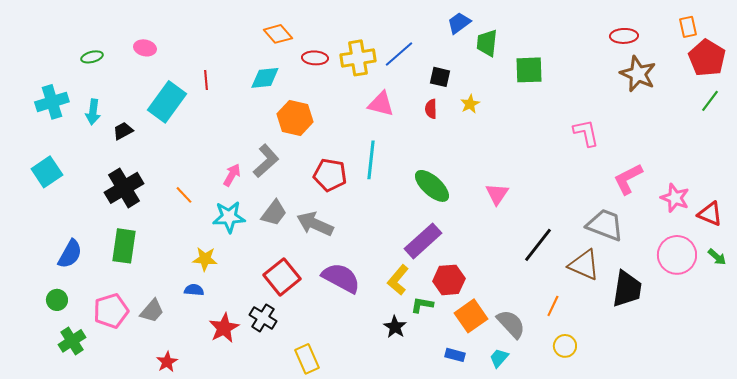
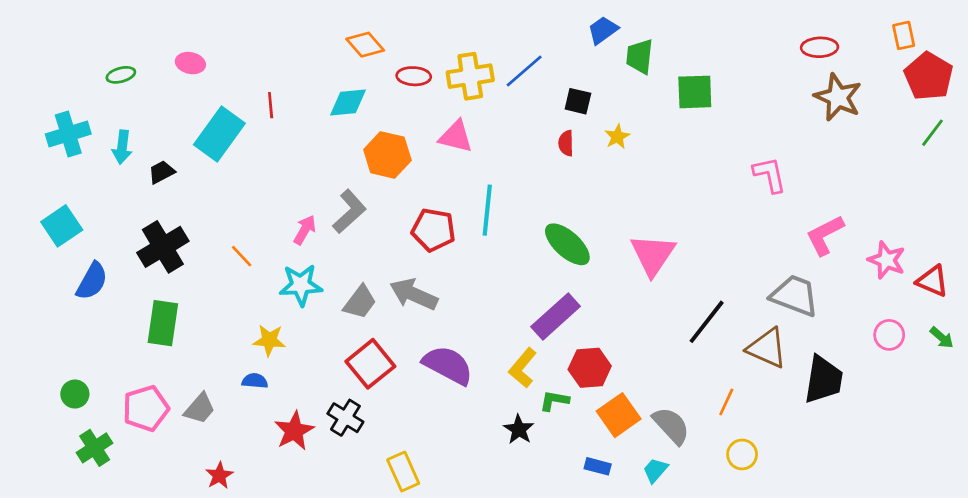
pink triangle: (381, 104) -> (456, 137), moved
pink triangle: (497, 194) -> (653, 255), size x1.5
gray trapezoid: (274, 213) -> (360, 302), moved
blue semicircle: (70, 254) -> (92, 281), moved
pink circle: (677, 255) -> (889, 335), size x0.6

